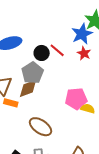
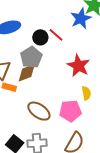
red star: (84, 53) -> (78, 66), moved, size x1.6
pink pentagon: (76, 99) -> (70, 111), moved
yellow semicircle: (88, 109) -> (86, 93), turned 64

